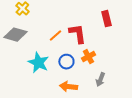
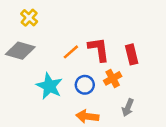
red rectangle: (106, 19) -> (132, 54), moved

